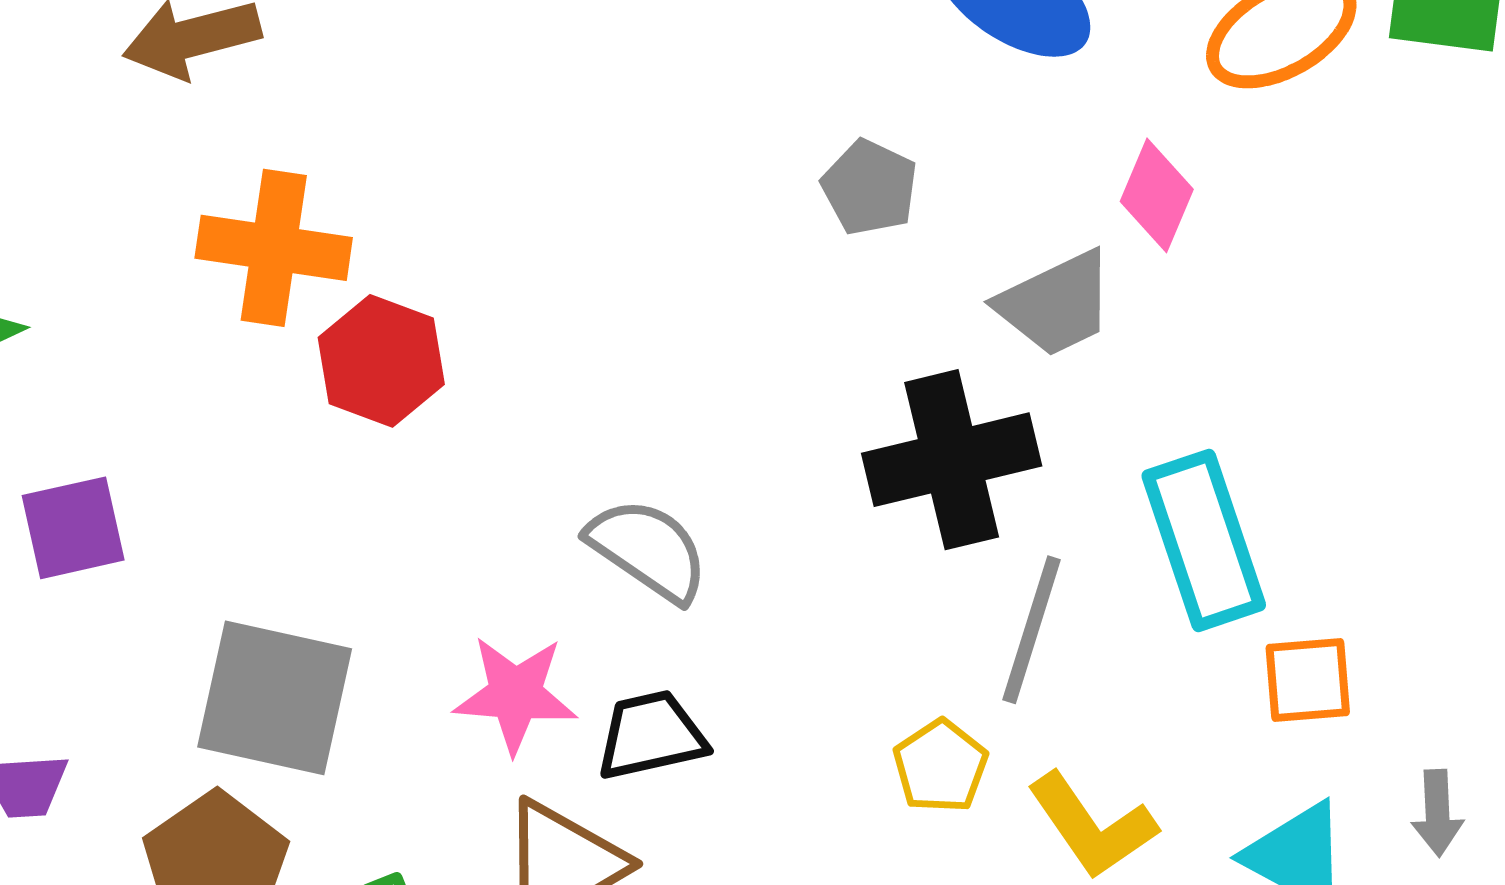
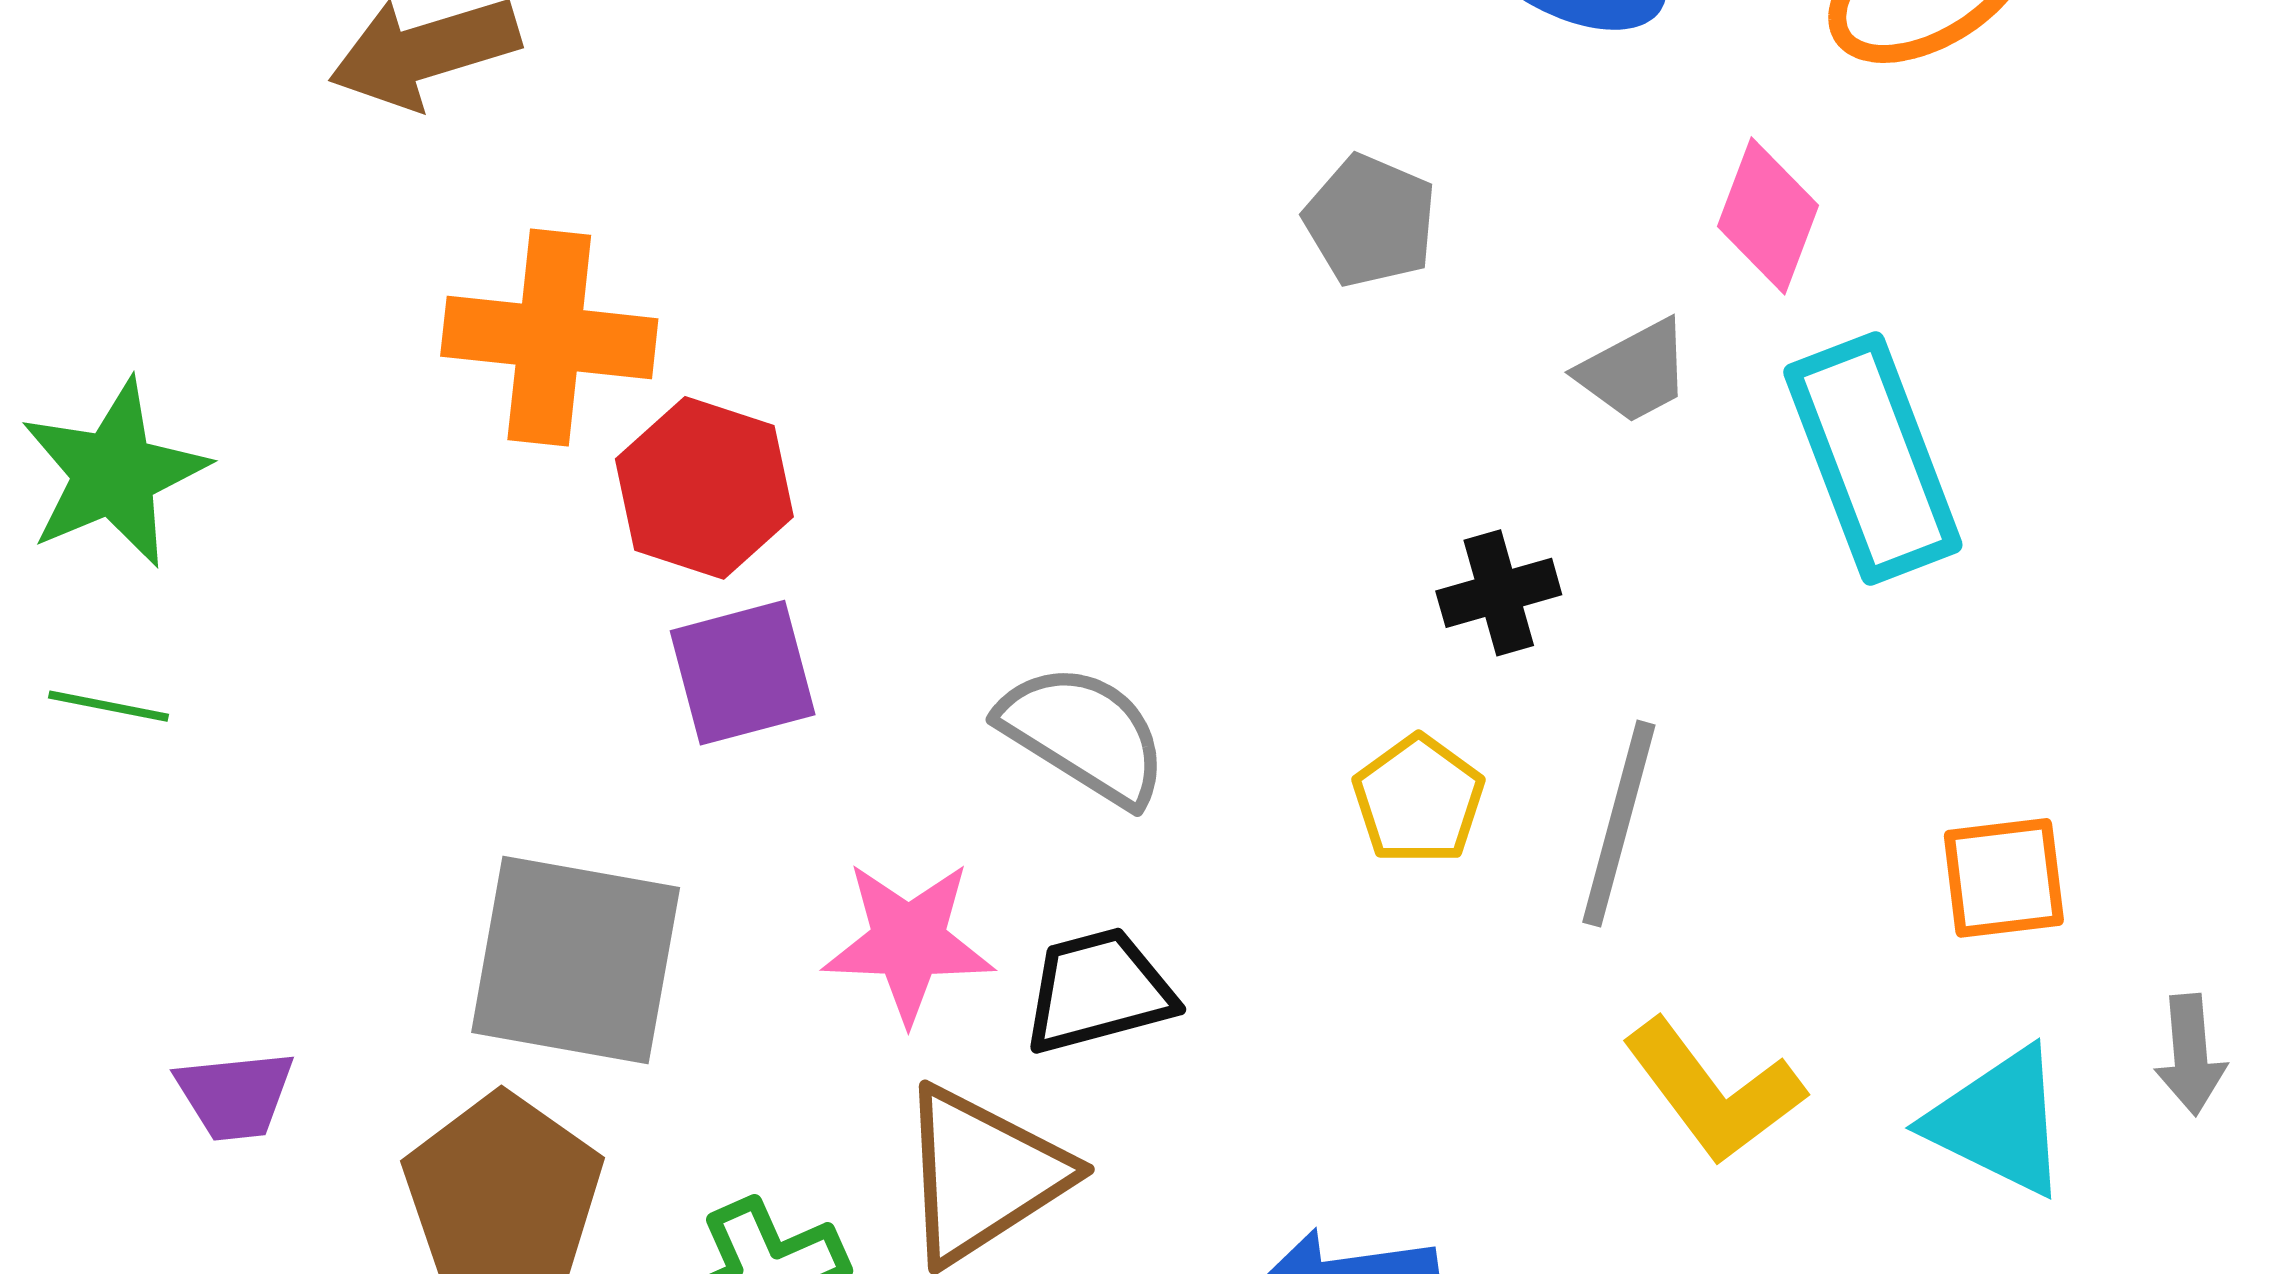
gray trapezoid: (1056, 304) -> (1634, 371), size x0.7
black cross: (952, 460) -> (1499, 593), size x0.5
purple square: (73, 528) -> (743, 673), moved
cyan rectangle: (1204, 540) -> (1873, 459), moved
yellow pentagon: (940, 766) -> (1419, 800), moved

